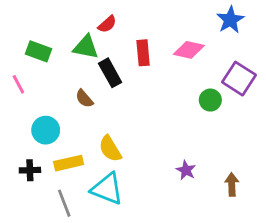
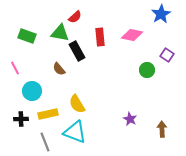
purple square: (239, 79) -> (167, 55), size x0.6
pink line: (18, 84) -> (15, 68), moved

